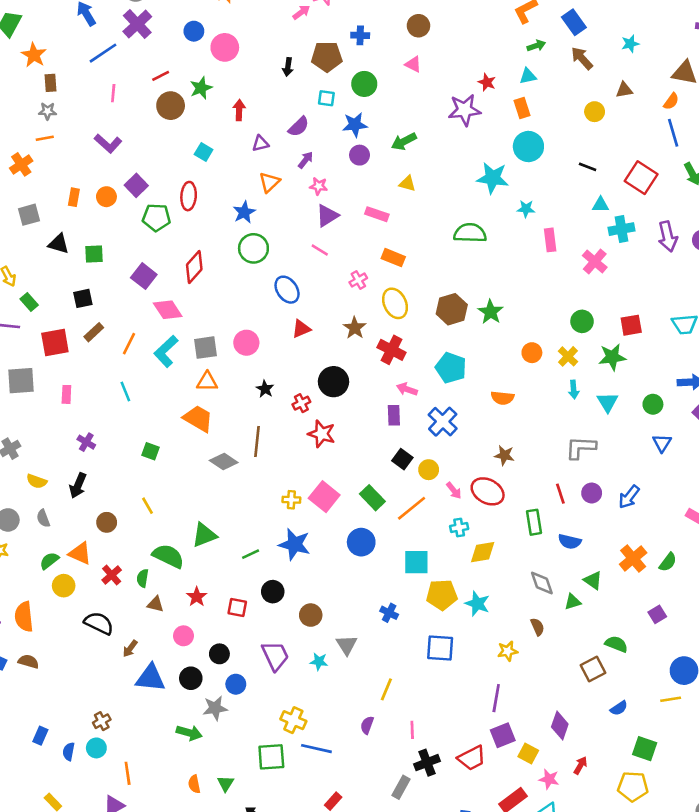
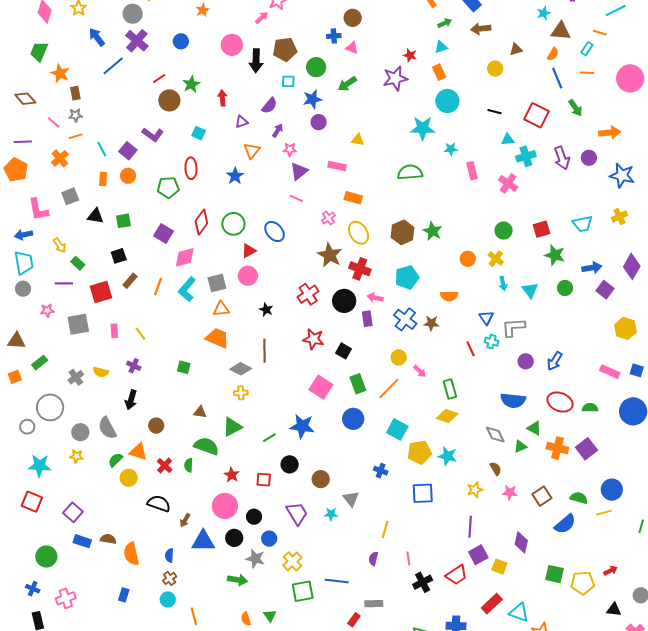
blue cross: (360, 35) -> (334, 36), moved
cyan star: (630, 44) -> (544, 13), moved
pink circle: (225, 47) -> (232, 45), moved
brown arrow: (582, 58) -> (481, 29), turned -48
black arrow: (288, 67) -> (256, 61), size x1.6
pink line: (113, 93) -> (54, 122), moved, turned -48
green arrow: (404, 141) -> (347, 84), moved
purple L-shape: (108, 143) -> (153, 135), moved
purple square: (136, 185) -> (128, 151), moved
green circle: (253, 248) -> (233, 224), moved
pink diamond: (168, 310) -> (185, 257), turned -65
brown star: (355, 328) -> (330, 255), size x1.4
red triangle: (301, 329) -> (249, 251), moved
green star: (612, 357) -> (555, 255), moved, turned 30
cyan pentagon: (451, 368) -> (407, 277), turned -30
black circle: (334, 382) -> (344, 301), moved
cyan line: (125, 391) -> (102, 149), moved
red cross: (301, 403) -> (308, 294), moved, size x1.5
blue triangle: (662, 443) -> (486, 318), moved
brown star: (504, 455) -> (431, 323), moved
black square: (402, 459) -> (344, 351), moved
yellow semicircle: (37, 481) -> (101, 372), moved
red ellipse: (488, 491) -> (560, 402), moved
red line: (560, 494) -> (471, 349), moved
green rectangle: (372, 498) -> (358, 384), turned 30
yellow cross: (291, 500) -> (241, 393), moved
yellow line: (147, 506) -> (140, 334), moved
gray semicircle: (43, 518) -> (107, 428), size x1.6
green rectangle: (534, 522) -> (450, 389), moved
cyan cross: (459, 528) -> (491, 342), moved, turned 32
blue semicircle: (570, 542) -> (513, 400), size x1.4
yellow diamond: (483, 552) -> (447, 416), turned 35
orange cross: (633, 559) -> (557, 448), moved, turned -30
cyan square: (416, 562) -> (397, 429), turned 35
green semicircle: (668, 562) -> (590, 408), turned -119
brown triangle: (155, 604) -> (200, 412), moved
purple square: (657, 614) -> (586, 449), size x1.5
orange semicircle: (24, 617) -> (131, 554), moved
pink circle: (183, 636) -> (225, 506), size x1.6
green semicircle: (616, 644) -> (579, 498), moved
gray star: (215, 708) -> (255, 559), turned 30
blue semicircle: (619, 708) -> (565, 524), size x1.6
yellow cross: (293, 720) -> (292, 561), moved, turned 30
green square: (645, 749) -> (555, 574), moved
blue semicircle: (69, 752) -> (169, 555), moved
red arrow: (580, 765) -> (610, 571), moved, turned 40
pink star: (549, 779) -> (510, 492), moved
gray rectangle: (401, 787) -> (374, 604), moved, turned 66

